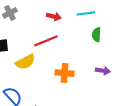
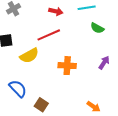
green semicircle: (96, 35) -> (97, 28), turned -64
purple arrow: (103, 71) -> (104, 63), turned -64

